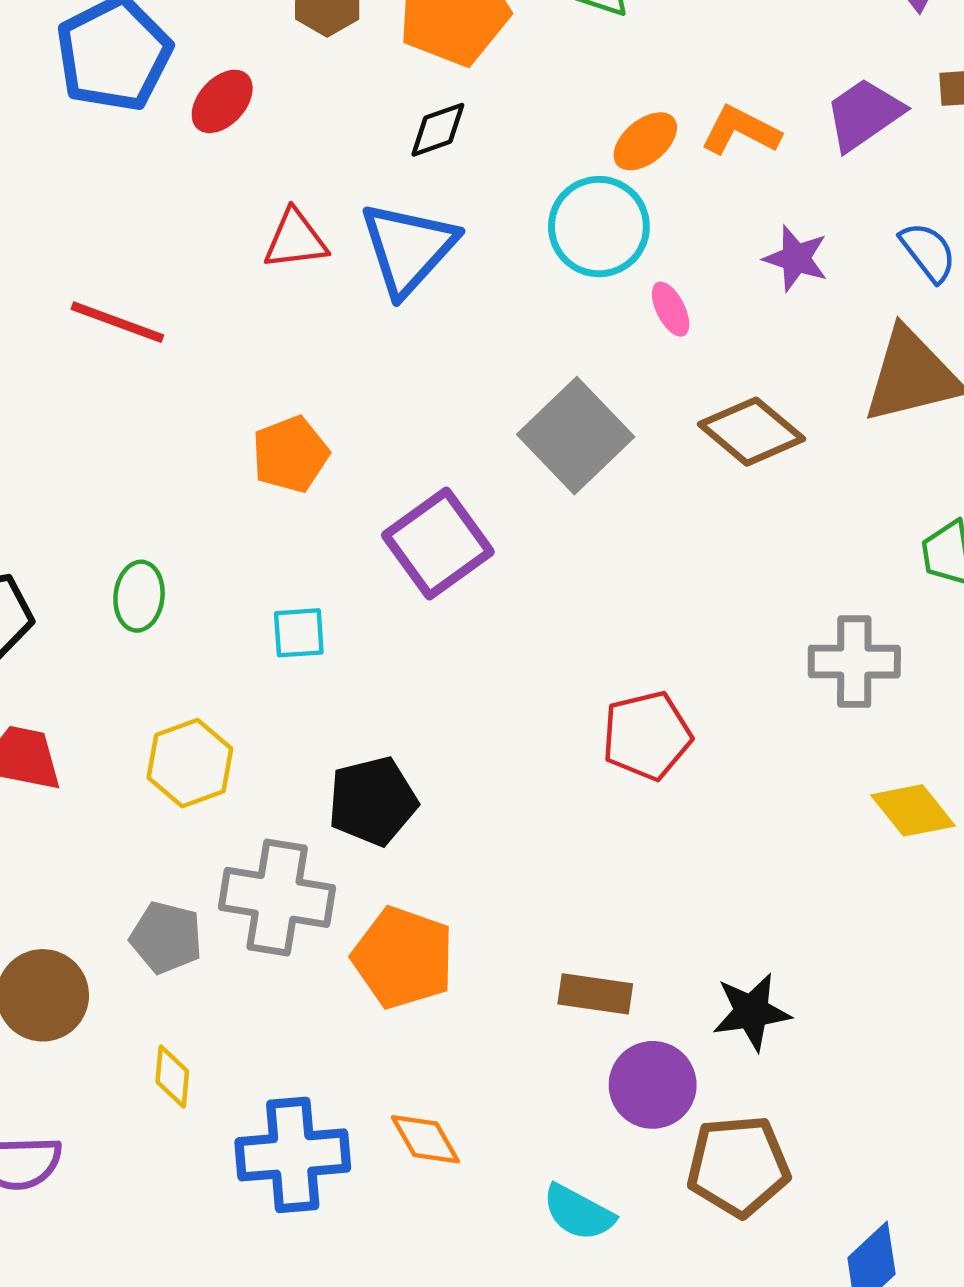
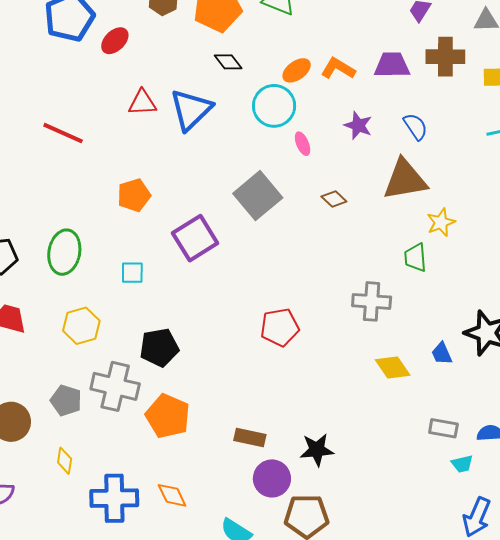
purple trapezoid: (864, 114) -> (392, 65), turned 30
black diamond: (438, 130) -> (228, 62), moved, turned 68
brown diamond: (752, 432) -> (334, 199), size x0.6
green ellipse: (139, 596) -> (64, 252), size x1.5

